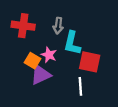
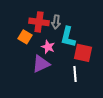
red cross: (23, 26) -> (39, 22), moved
orange square: (33, 61) -> (25, 37), moved

